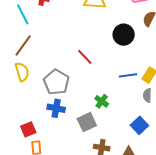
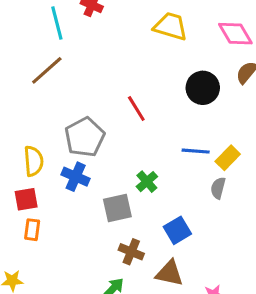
yellow semicircle: (22, 72) -> (34, 161), moved
blue square: (139, 125) -> (177, 230), moved

